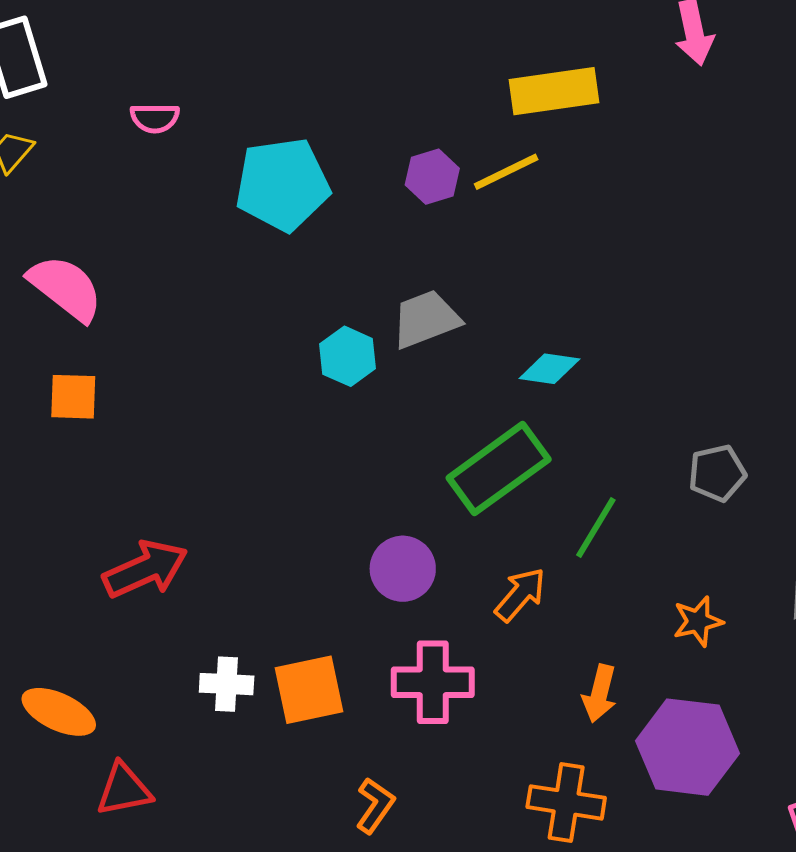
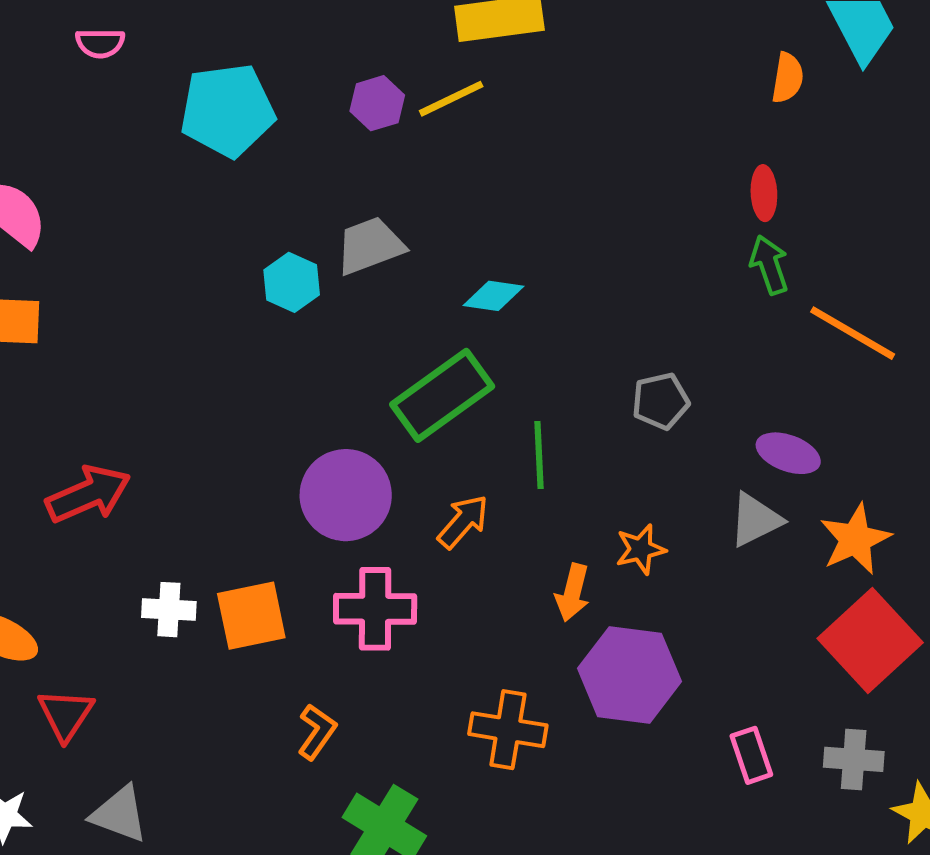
green line: (596, 528) -> (539, 455), turned -34
purple circle: (403, 569) -> (346, 495), size x1.4
orange arrow: (600, 694) -> (573, 593), moved
red triangle: (124, 790) -> (66, 715), turned -46

